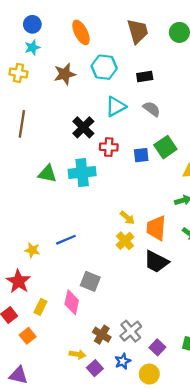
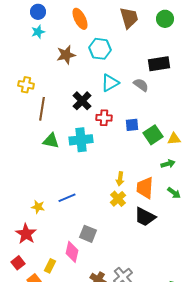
yellow cross: (18, 73) -> (26, 85), moved
black rectangle: (145, 76) -> (159, 64), moved, size x1.5
brown line: (22, 124) -> (42, 109), moved
green square: (165, 147) -> (153, 135), moved
yellow arrow: (127, 218) -> (120, 179), turned 56
yellow rectangle: (40, 307) -> (50, 266), moved

